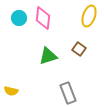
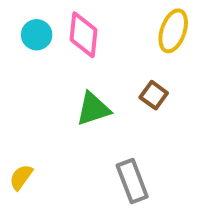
yellow semicircle: (11, 91) -> (21, 177), turned 112

